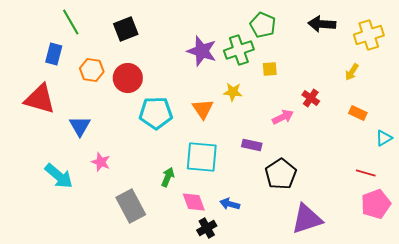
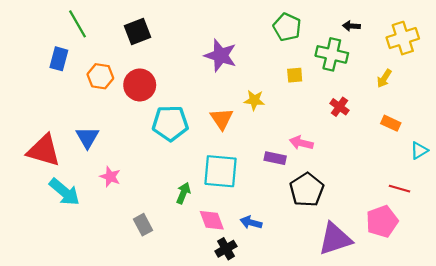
black arrow: (322, 24) -> (351, 26), size x0.6
green cross: (239, 50) -> (332, 54), moved, turned 32
red triangle: (40, 99) -> (44, 150), moved
pink arrow: (283, 117) -> (301, 143), moved, turned -140
pink pentagon: (376, 204) -> (382, 221), moved
gray rectangle: (131, 206) -> (143, 225), size x0.6

